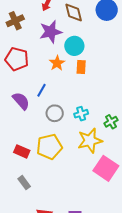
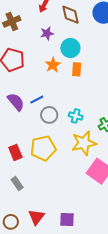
purple star: (51, 32) -> (47, 33), size x0.6
blue line: (42, 90) -> (37, 100), moved, turned 32
cyan cross: (81, 114) -> (76, 116), turned 32
red rectangle: (22, 151) -> (15, 152), turned 42

